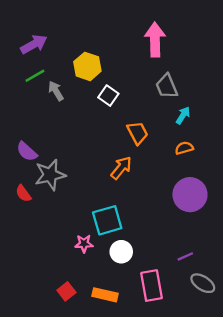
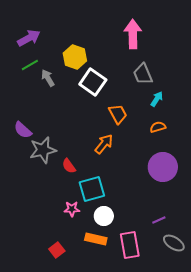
white square: (108, 96) -> (93, 82), size x1.5
red semicircle: (23, 193) -> (69, 166), moved
orange rectangle: (105, 295) -> (96, 239), moved

